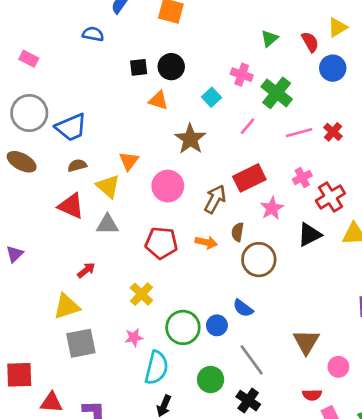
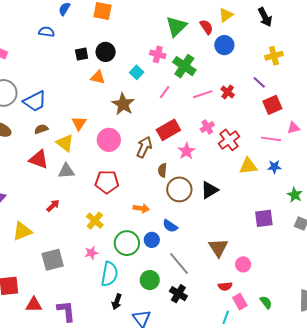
green triangle: (269, 38) -> (176, 26), size x1.6
black triangle: (309, 235) -> (209, 190), moved
orange arrow: (206, 242) -> (141, 208), moved
yellow triangle: (67, 306) -> (22, 231), moved

